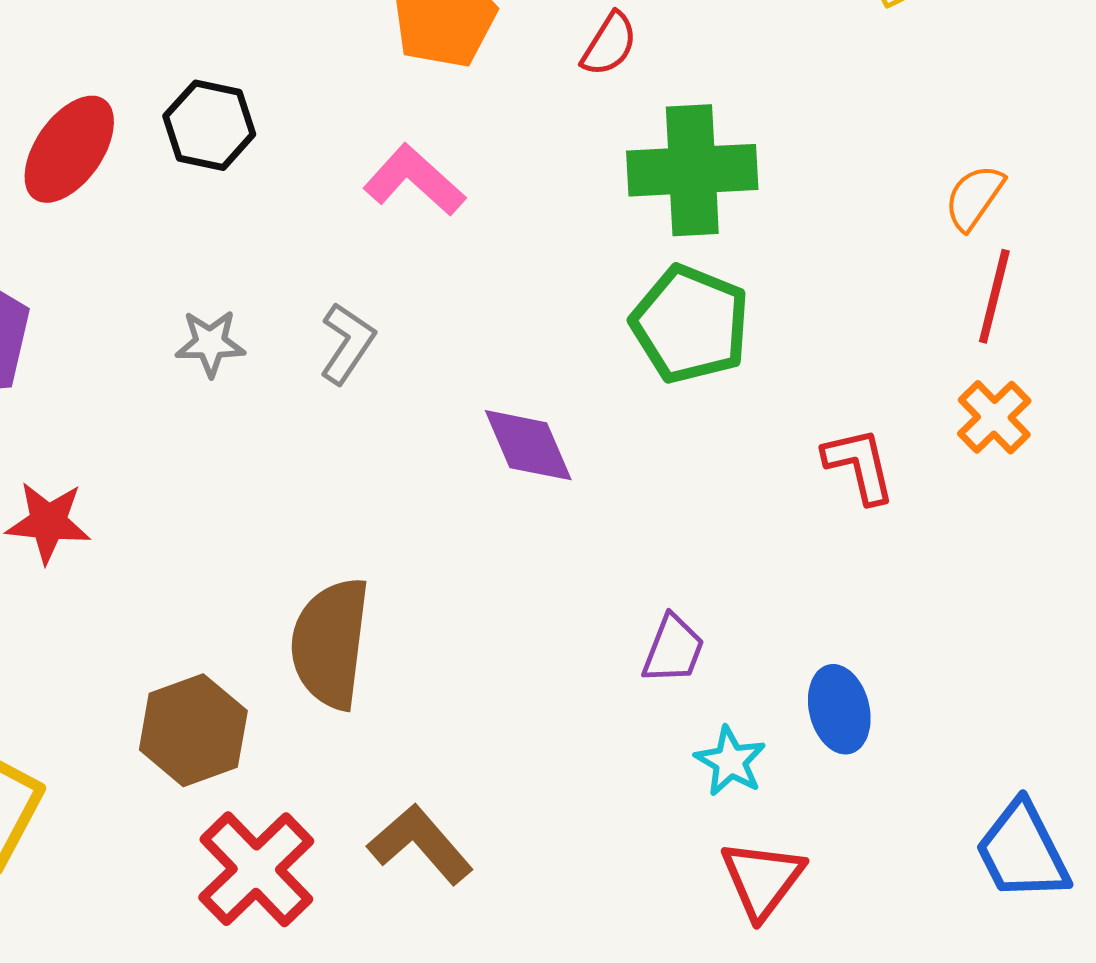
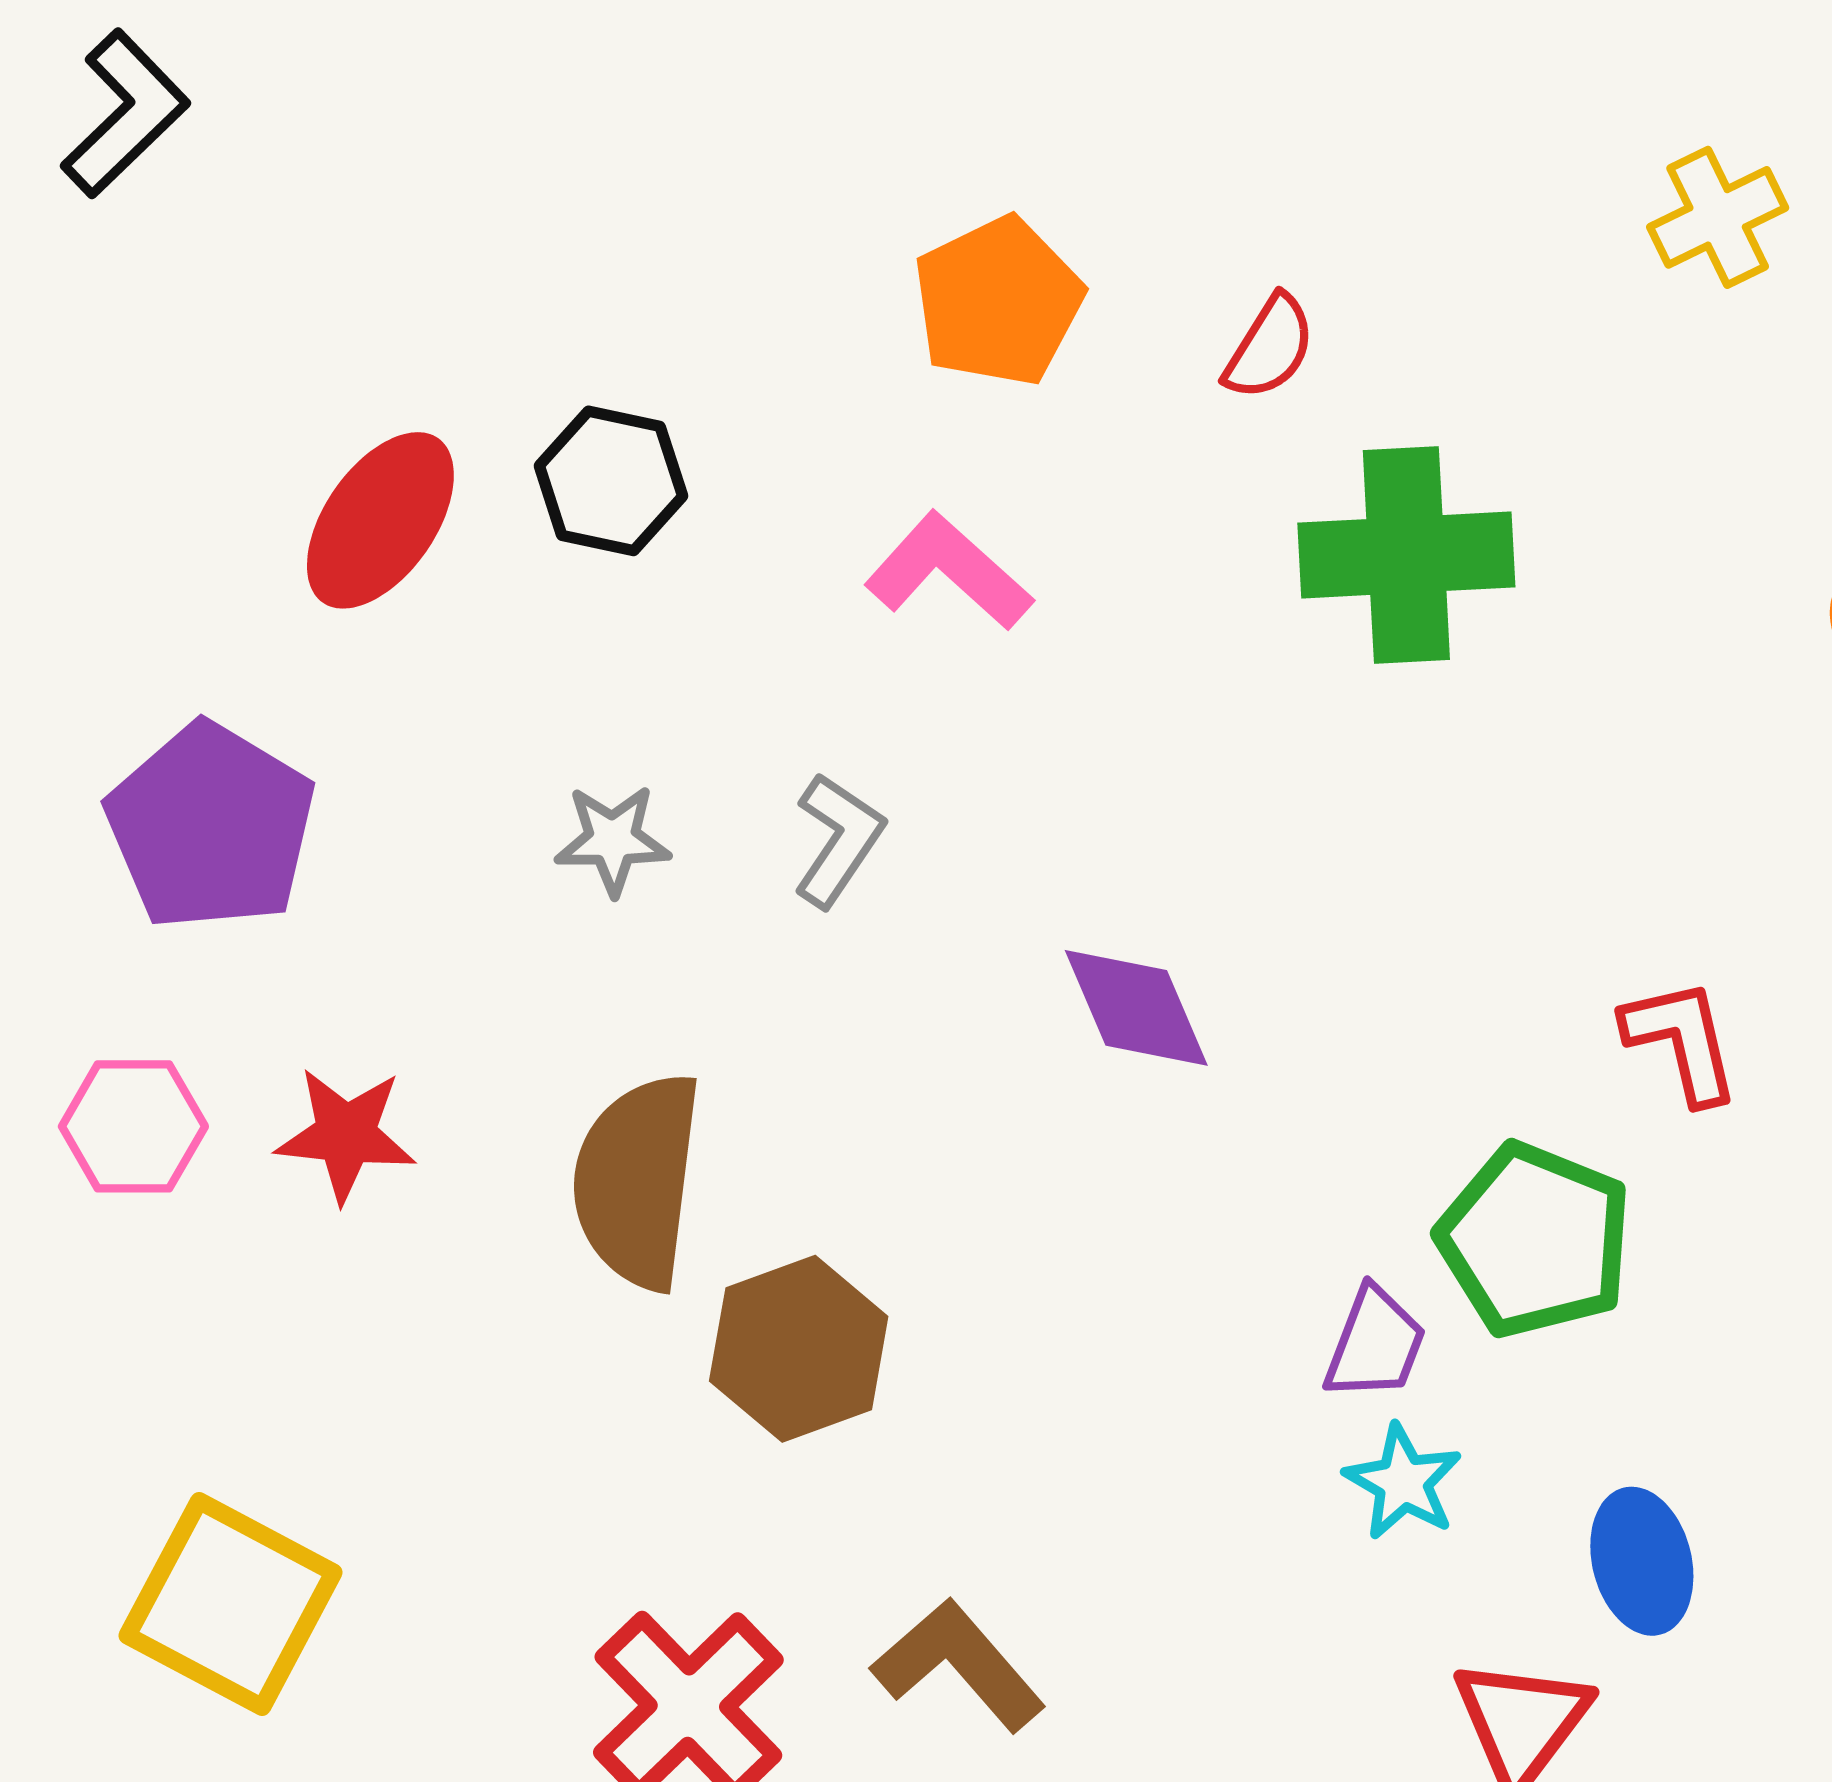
green pentagon: (690, 324) -> (1535, 1240), moved
brown semicircle: (330, 643) -> (637, 1181), moved
blue ellipse: (839, 709) -> (1642, 1561), moved
brown hexagon: (193, 730) -> (799, 1349), moved
cyan star: (730, 761) -> (1403, 1482), moved

